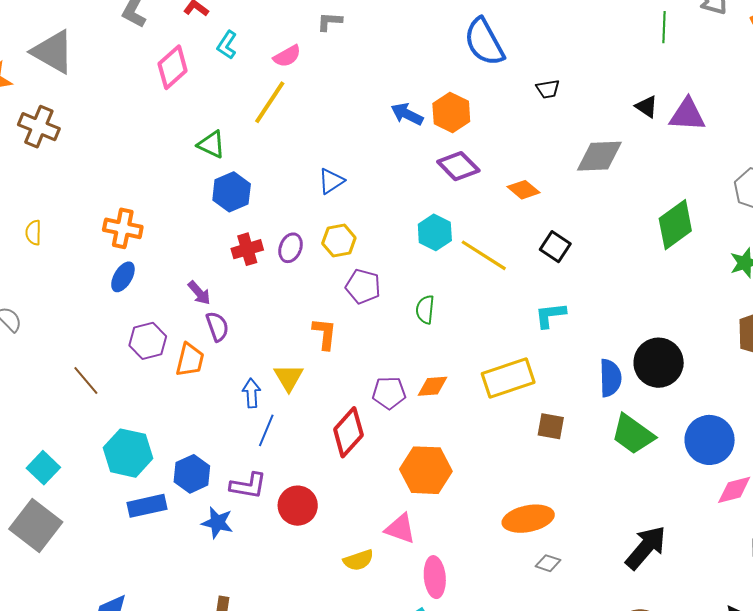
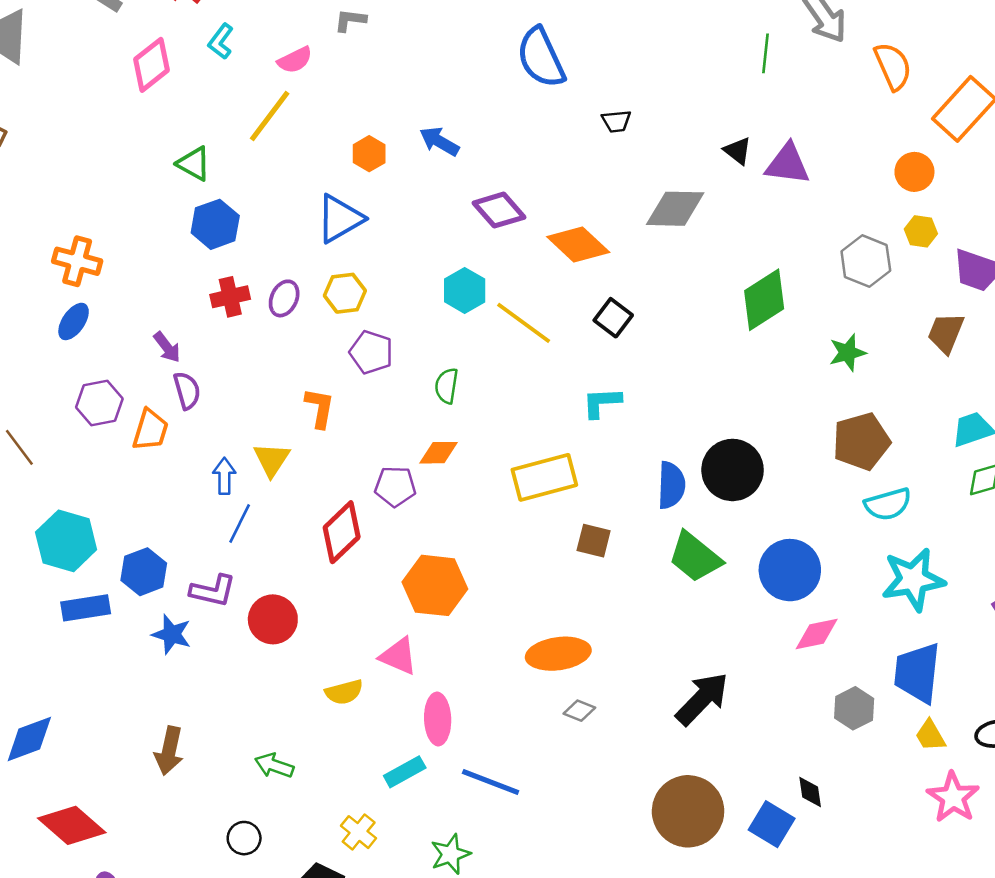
orange hexagon: (451, 113) -> (369, 154), moved, size x0.7
blue triangle: (331, 181) -> (340, 219), size x1.5
orange diamond: (523, 190) -> (578, 244), size x1.5
orange diamond: (433, 386) -> (439, 453), moved

